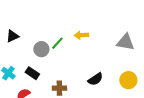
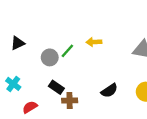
black rectangle: (32, 73) -> (56, 87), moved

